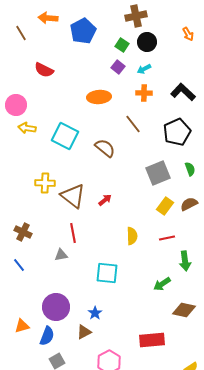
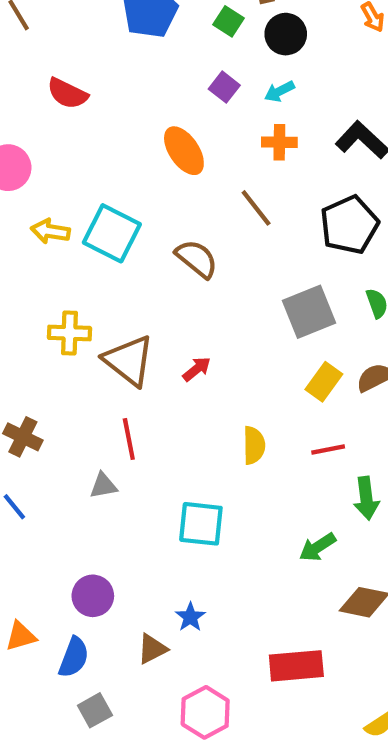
green square: (122, 45) -> (228, 21), moved
orange ellipse: (99, 97) -> (184, 151), turned 60
yellow arrow: (27, 128) -> (50, 231), moved
purple circle: (56, 307) -> (93, 596), size x0.7
blue star: (95, 313) -> (190, 617), moved

